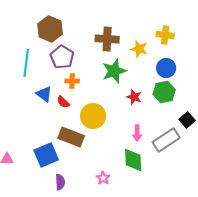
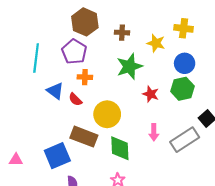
brown hexagon: (50, 29) -> (85, 22), moved
brown cross: (107, 39) -> (122, 33), size x0.6
green diamond: (133, 160) -> (120, 148), moved

